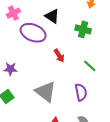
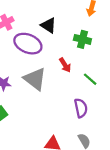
red arrow: (59, 56) -> (65, 65), moved
gray triangle: (46, 92) -> (35, 79), moved

